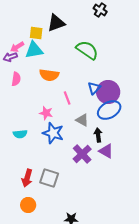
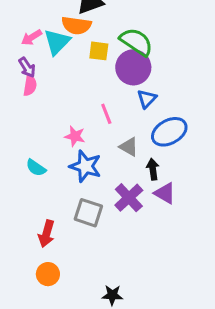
yellow square: (36, 33) -> (99, 51), moved
cyan triangle: (34, 50) -> (57, 42), turned -36
purple arrow: (10, 57) -> (27, 67), moved, turned -104
orange semicircle: (49, 75) -> (76, 25), moved
purple circle: (108, 92) -> (133, 67), moved
cyan semicircle: (20, 134) -> (36, 168), turned 40
gray square: (49, 178) -> (88, 213), moved

